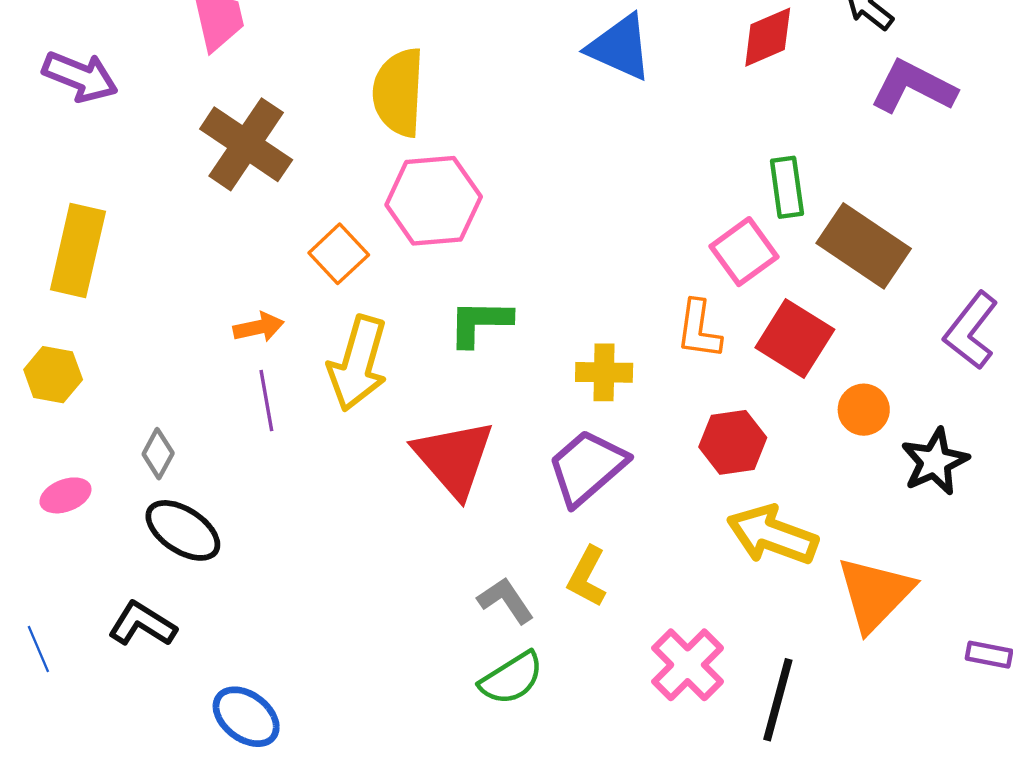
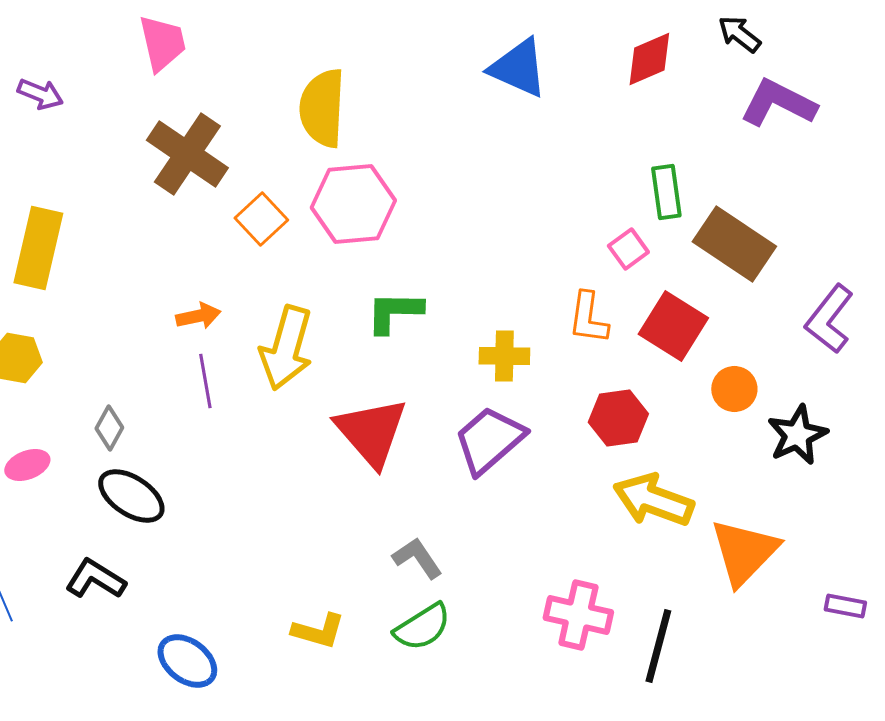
purple arrow: (80, 77) -> (40, 94), size x0.7
pink square: (744, 252) -> (628, 249), size x0.7
orange square: (339, 254) -> (261, 219), moved
yellow L-shape: (587, 577) -> (318, 631), moved, turned -102
pink cross: (688, 665) -> (578, 615), turned -32

